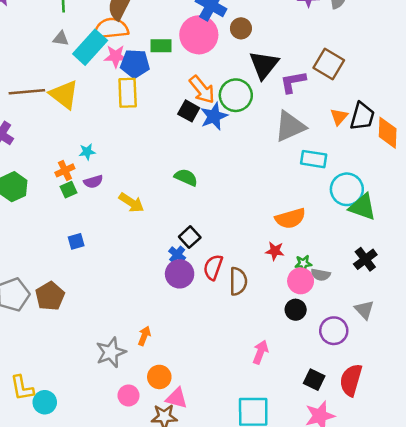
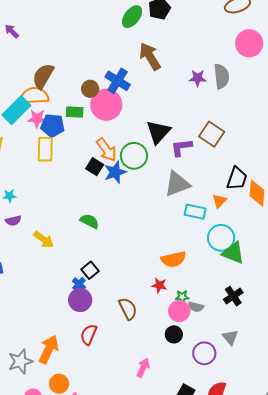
brown circle: (241, 28) -> (90, 89), moved
orange triangle: (339, 117) -> (219, 201), moved
red semicircle: (213, 267) -> (89, 335), moved
brown semicircle: (238, 281) -> (128, 309), turned -30
orange arrow: (144, 336) -> (49, 349), size x1.8

